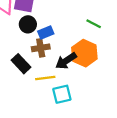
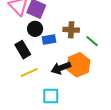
brown cross: (41, 48) -> (71, 30), moved
black rectangle: (21, 64) -> (23, 50), moved
yellow line: (45, 78) -> (29, 72), moved, turned -30

